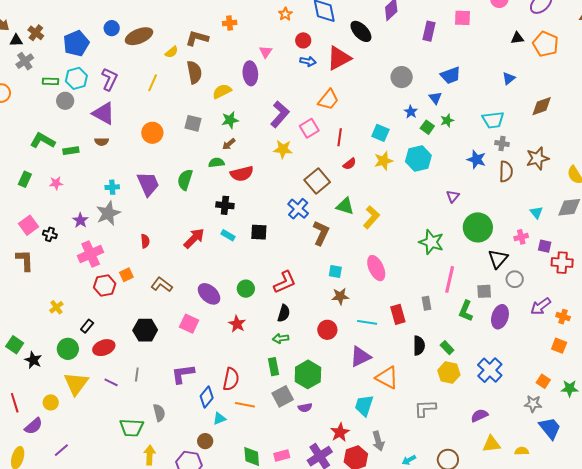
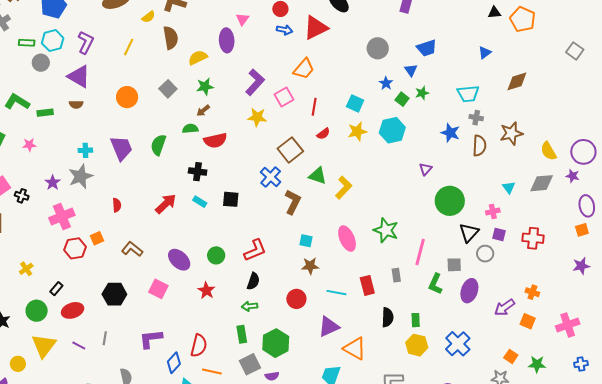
gray square: (193, 123) -> (168, 89), turned 30
green star: (431, 242) -> (386, 230), moved
purple square: (545, 246) -> (499, 234), moved
purple arrow: (541, 306) -> (505, 307), moved
green rectangle: (447, 348) -> (416, 320), turned 40

